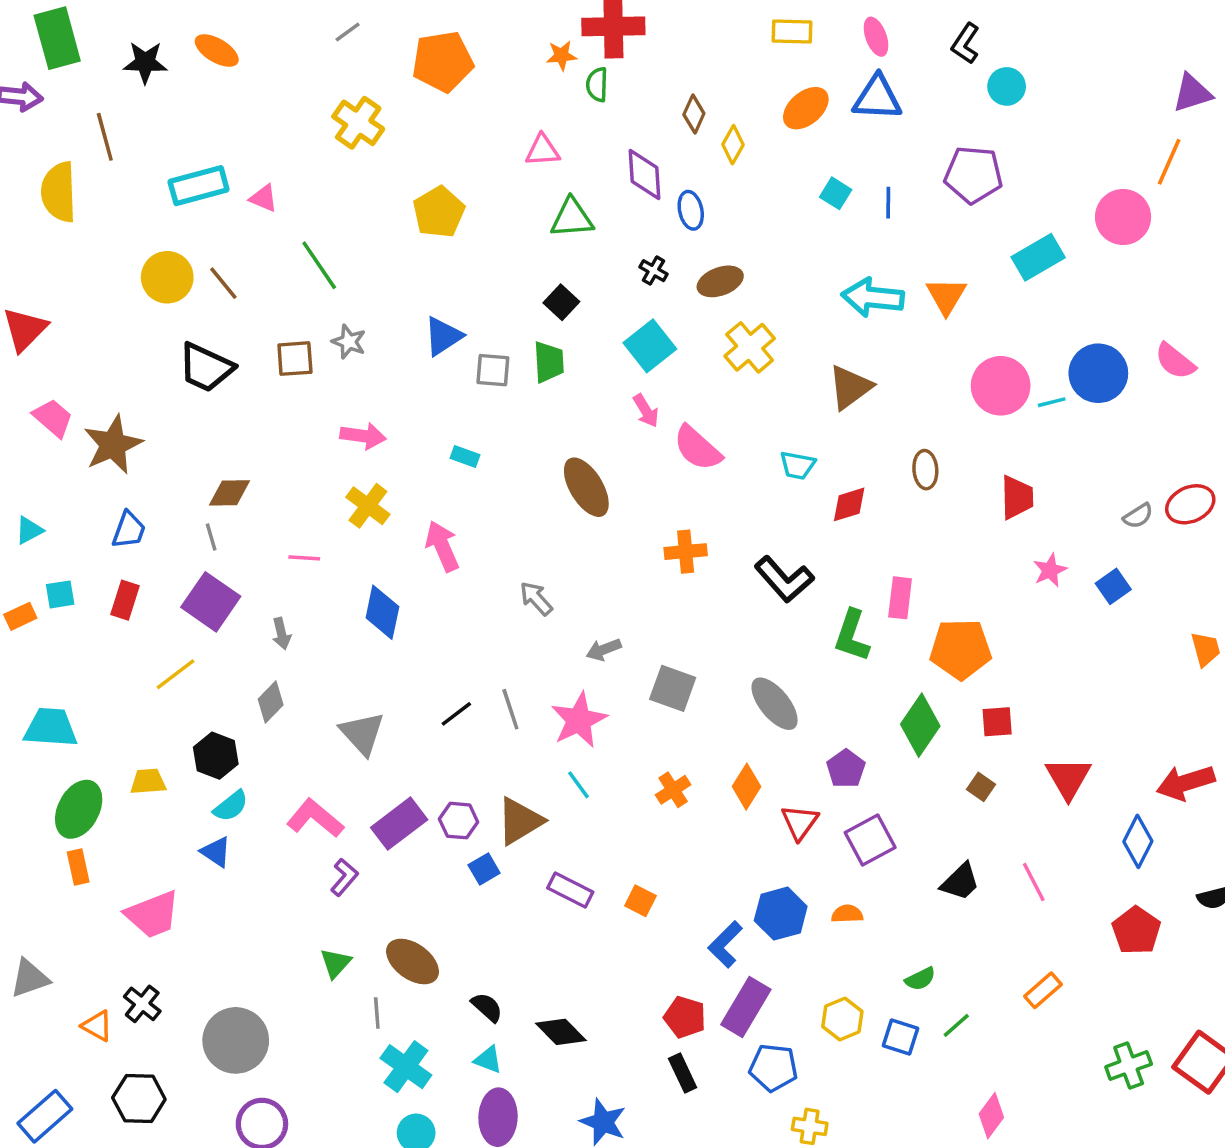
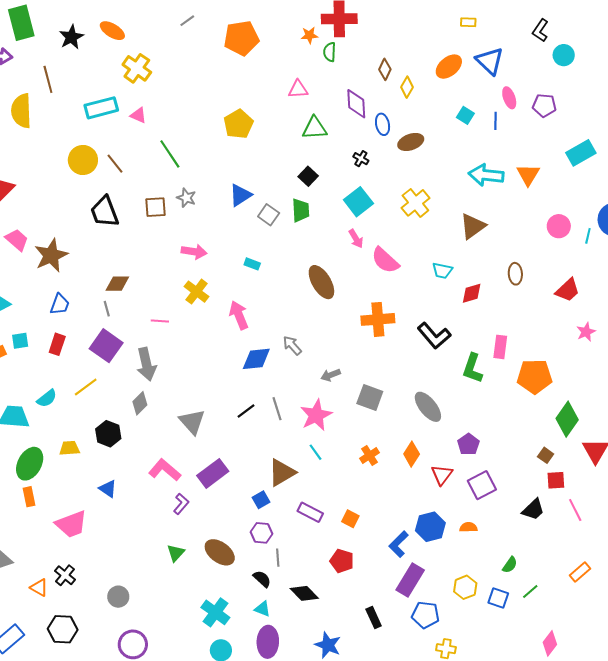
yellow rectangle: (792, 31) -> (468, 22), moved, size x0.7
pink ellipse: (876, 37) -> (509, 98), moved
black star: (145, 63) -> (71, 37), turned -30
blue triangle: (877, 98) -> (490, 61), turned 40
yellow cross: (358, 123) -> (137, 68), moved
purple pentagon: (973, 175) -> (544, 105), size x0.7
brown ellipse: (720, 281) -> (411, 142), moved
black trapezoid: (206, 367) -> (105, 212), turned 44
gray square: (493, 370) -> (269, 215), turned 30
pink circle: (1001, 386) -> (559, 226), size x0.7
cyan line: (1052, 402) -> (588, 236), turned -63
red trapezoid: (1017, 497) -> (568, 290), turned 48
orange cross: (686, 552) -> (378, 319), size x1.4
blue diamond: (382, 612) -> (256, 359), moved, turned 72
gray arrow: (281, 634) -> (146, 364), size x1.8
red square: (997, 722) -> (556, 480), moved
green diamond: (920, 725) -> (567, 419), moved
cyan semicircle: (231, 806) -> (47, 398), moved
purple hexagon: (459, 821) -> (261, 533), moved
green semicircle: (920, 979) -> (510, 565), turned -30
gray line: (377, 1013) -> (278, 558), moved
red pentagon: (685, 1017) -> (342, 561), moved
gray circle: (236, 1040) -> (118, 597), size x0.6

